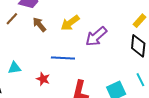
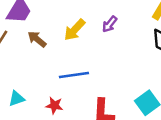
purple arrow: (96, 36) -> (110, 24), moved, size x0.6

